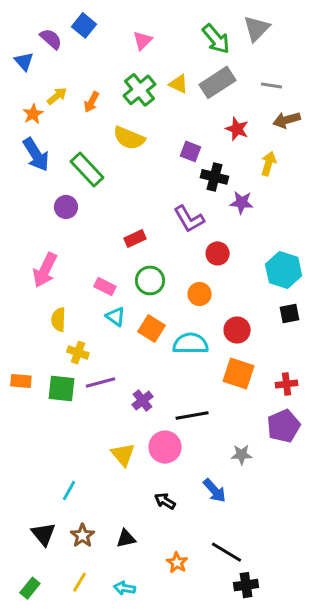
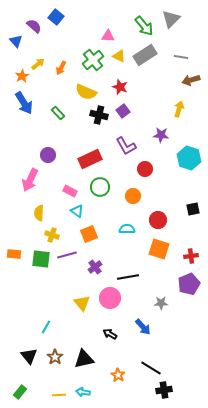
pink triangle: (142, 40) -> (108, 36), moved, turned 48
red star: (237, 129) -> (120, 87), moved
purple square: (191, 151) -> (123, 111), moved, turned 32
green rectangle: (87, 169) -> (58, 113), size x0.6
black cross: (215, 177) -> (99, 115), moved
purple circle: (66, 207) -> (48, 155), moved
red rectangle: (135, 238) -> (90, 159), size x1.6
cyan hexagon: (284, 270) -> (189, 158), moved
orange square: (151, 329) -> (89, 234), moved, turned 36
cyan semicircle: (191, 344) -> (127, 229), size x0.7
black triangle: (126, 539) -> (84, 359), size x1.5
yellow line: (79, 582) -> (59, 395), moved, turned 56

